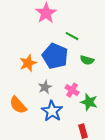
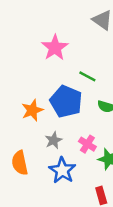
orange semicircle: (18, 105) -> (20, 163), turned 30

